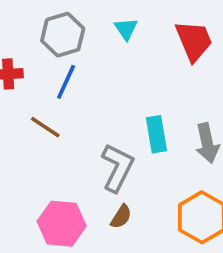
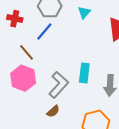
pink hexagon: (62, 224) -> (23, 78), moved

